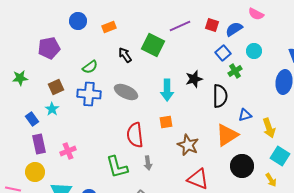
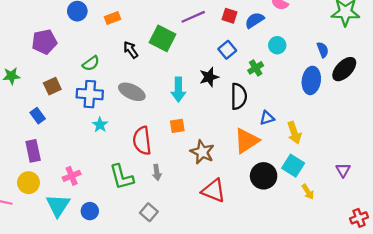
blue square: (223, 53) -> (227, 50), moved
cyan star: (52, 109) -> (100, 125), moved
blue rectangle: (32, 119) -> (38, 116), moved
pink cross: (68, 151) -> (72, 176), moved
cyan square: (280, 156) -> (293, 166), moved
yellow arrow: (271, 180) -> (308, 192), moved

